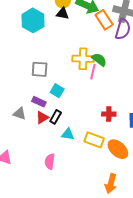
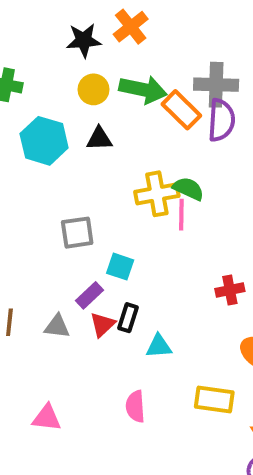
black triangle: (63, 13) -> (99, 139), moved
purple rectangle: (39, 102) -> (90, 295), turned -56
yellow rectangle: (94, 140) -> (214, 399), moved

